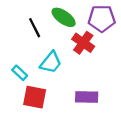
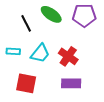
red cross: (83, 43) -> (68, 56), moved
cyan rectangle: (20, 73) -> (13, 51), moved, turned -40

